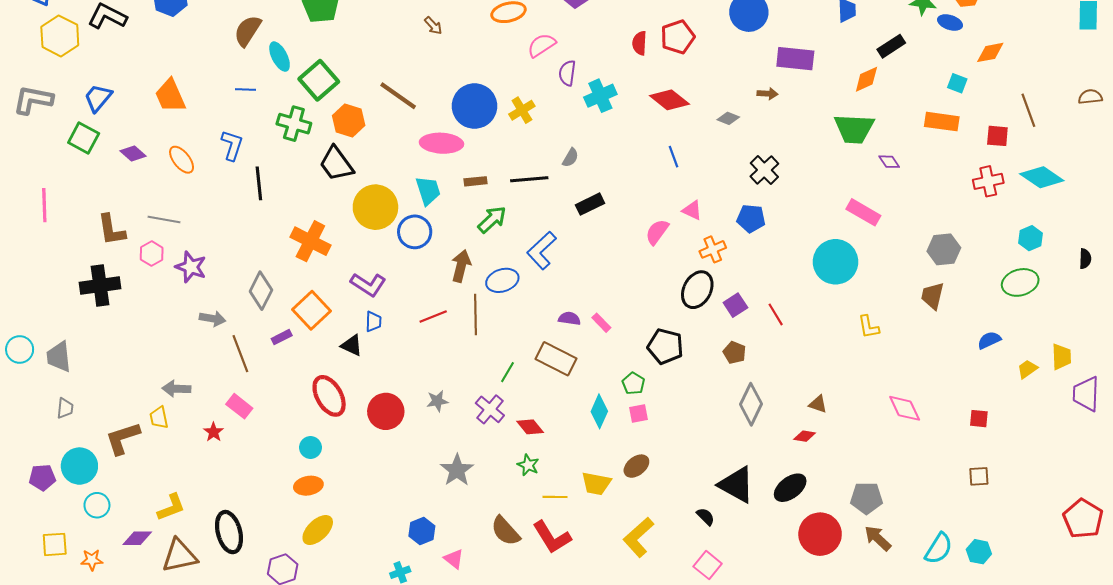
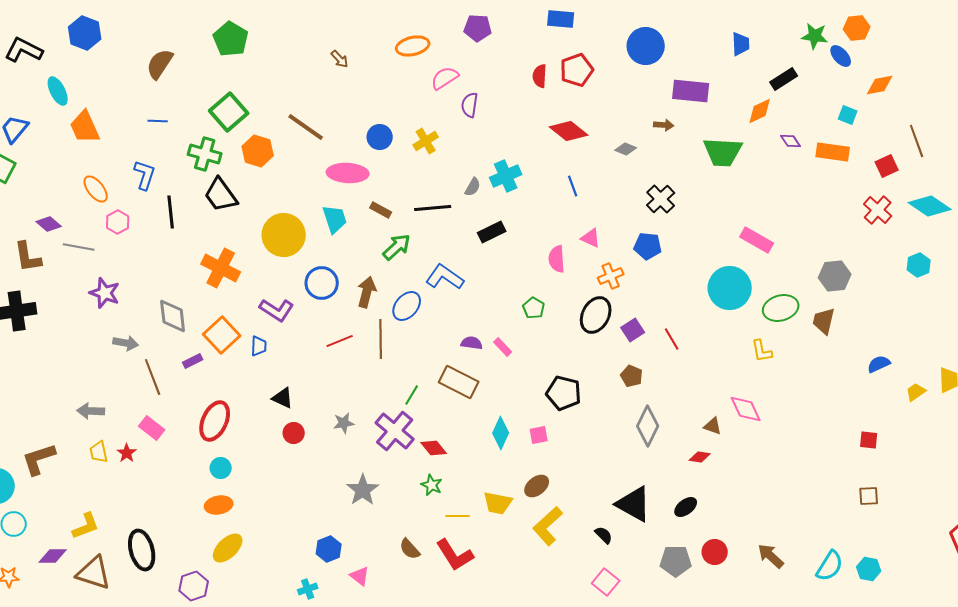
blue ellipse: (950, 22) -> (841, 56), turned 30
cyan ellipse: (280, 57) -> (58, 91), moved
cyan cross: (600, 96) -> (506, 176), moved
blue circle: (474, 106) -> (380, 137), size x0.6
green trapezoid: (854, 129) -> (723, 152), moved
red square: (997, 136) -> (887, 166), turned -30
purple diamond: (133, 153) -> (49, 224), moved
purple diamond: (889, 162) -> (791, 141), moved
black trapezoid: (336, 164) -> (221, 195), moved
brown rectangle: (476, 181) -> (381, 210), turned 35
red cross: (988, 181) -> (878, 210), turned -36
blue circle: (415, 232) -> (322, 283), moved
pink semicircle: (657, 232) -> (557, 259), turned -40
blue L-shape: (542, 250) -> (445, 277), turned 78
pink hexagon: (152, 254) -> (118, 222), moved
blue ellipse: (502, 280) -> (407, 306), turned -32
green ellipse: (1020, 282) -> (781, 308), moved
gray diamond: (261, 291) -> (173, 316), turned -33
blue trapezoid: (373, 322) -> (259, 346), moved
black triangle: (352, 345) -> (283, 398), moved
black pentagon: (665, 346) -> (564, 393), moved
green pentagon: (633, 384) -> (534, 308), moved
red ellipse: (329, 396) -> (215, 421), moved, turned 54
pink diamond: (905, 408) -> (746, 409), moved
purple cross: (490, 409) -> (395, 431), size x1.4
red circle: (386, 411) -> (294, 433), size x0.6
yellow trapezoid: (159, 418) -> (99, 452), moved
black ellipse: (790, 488) -> (686, 507), size x0.7
gray pentagon: (866, 498) -> (676, 561), moved
brown semicircle: (505, 531) -> (410, 549), size x0.7
red circle: (820, 534) -> (715, 552), size x0.6
yellow L-shape: (638, 537) -> (548, 526), moved
brown triangle: (179, 556) -> (94, 573), turned 30

